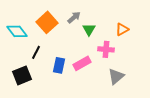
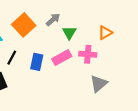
pink rectangle: (82, 63) -> (62, 58), moved
blue rectangle: (59, 65) -> (37, 62), moved

